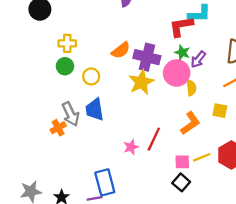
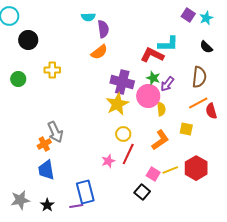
red L-shape: (181, 26) -> (152, 55), turned 35
orange semicircle: (121, 50) -> (99, 52), moved
green circle: (65, 66) -> (18, 79), moved
yellow circle: (91, 76) -> (123, 134), moved
blue trapezoid: (95, 109) -> (46, 170), moved
pink square: (182, 162) -> (153, 174), turned 32
black square: (181, 182) -> (142, 192), moved

